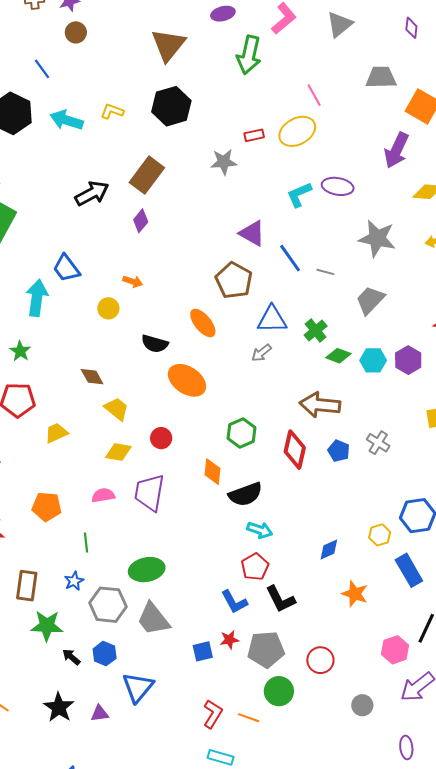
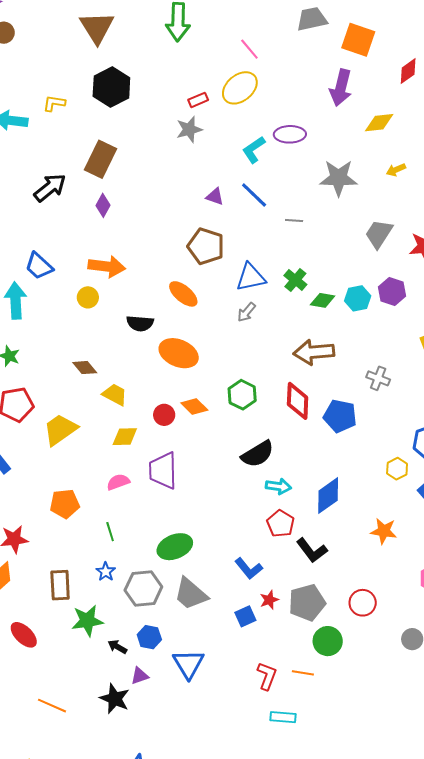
gray star: (224, 162) -> (189, 129), moved
purple triangle: (252, 233) -> (215, 197), size x0.7
blue line: (290, 258) -> (254, 195), moved
orange arrow: (133, 282) -> (107, 266), size x1.8
gray trapezoid: (370, 300) -> (379, 234), moved
yellow trapezoid: (56, 433) -> (60, 430), size x1.5
blue pentagon: (339, 451) -> (340, 416), moved, size x1.5
orange diamond: (213, 472) -> (194, 407), moved, turned -40
blue diamond: (329, 549) -> (328, 496), moved, size x1.6
blue L-shape: (234, 602) -> (249, 568), moved
purple triangle: (100, 713) -> (140, 676), moved

